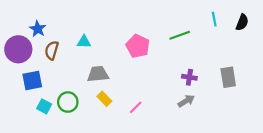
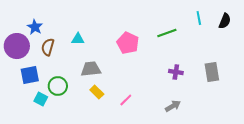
gray arrow: (186, 101) -> (173, 106), moved
green circle: (68, 102) -> (58, 86), moved

